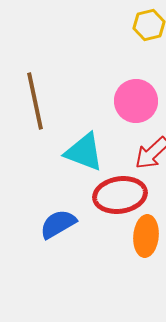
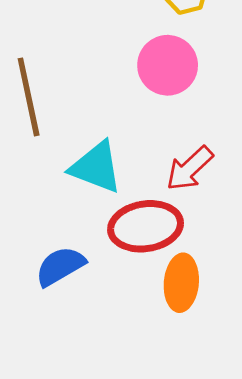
pink circle: (136, 101) -> (168, 65), moved

